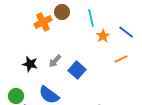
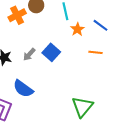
orange line: (121, 59) -> (95, 52), turned 32
blue square: (77, 70) -> (51, 52), moved

